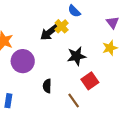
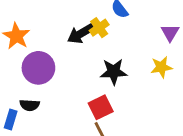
red square: (90, 81) -> (101, 107), moved
black semicircle: (47, 86) -> (30, 105), moved, turned -96

